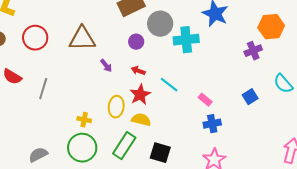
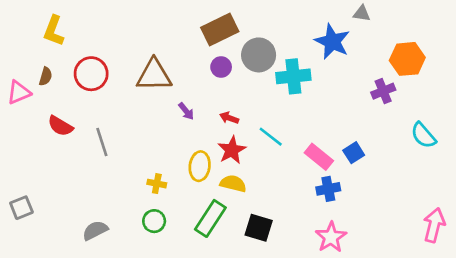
purple circle: (136, 42) -> (221, 67), moved
gray line: (43, 89) -> (102, 142), turned -35
blue square: (250, 97) -> (354, 153), moved
pink rectangle: (205, 100) -> (319, 157), size x1.5
green circle: (82, 148) -> (154, 221), size x0.6

